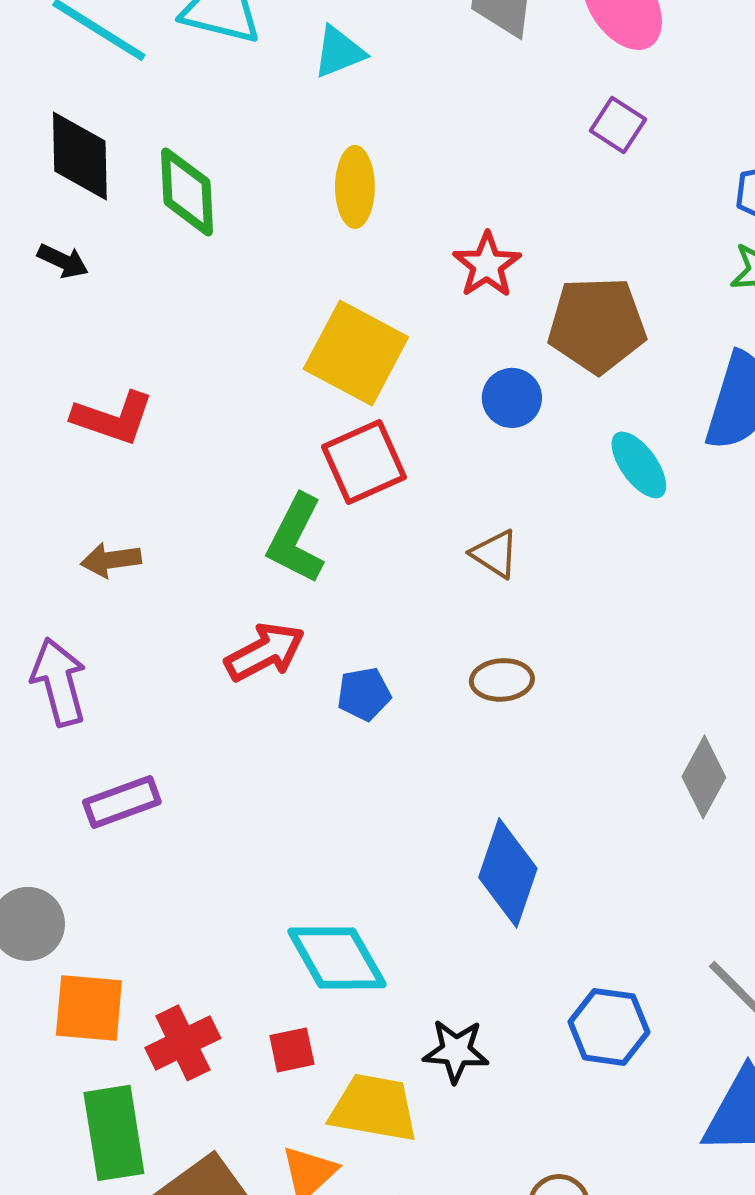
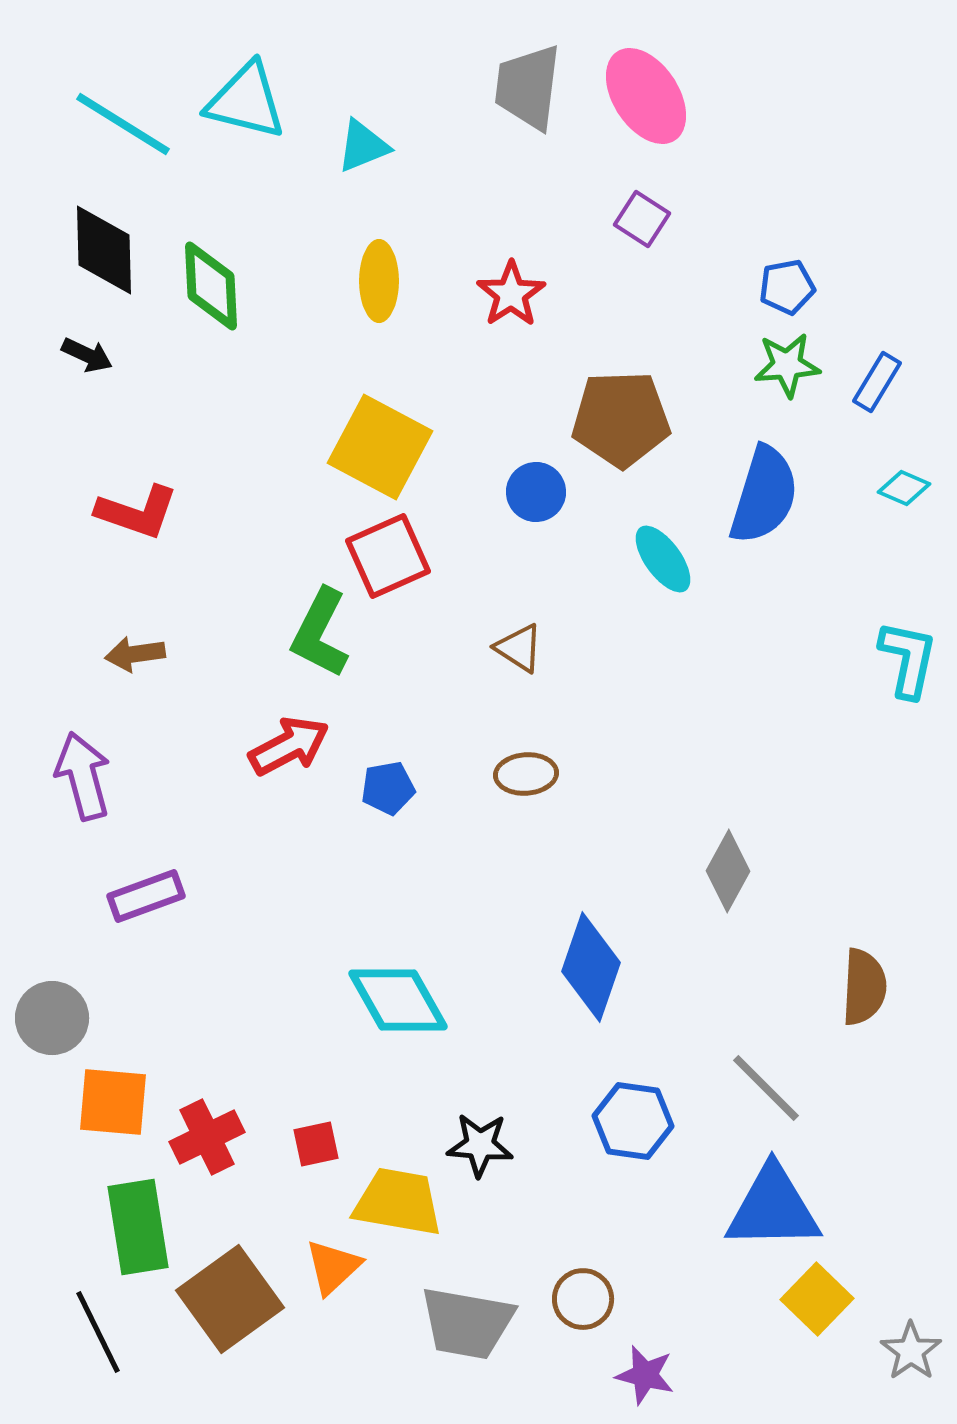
red star: (487, 265) -> (511, 294), moved
blue diamond: (508, 873) -> (591, 967), moved
cyan diamond: (337, 958) -> (398, 1000), moved

